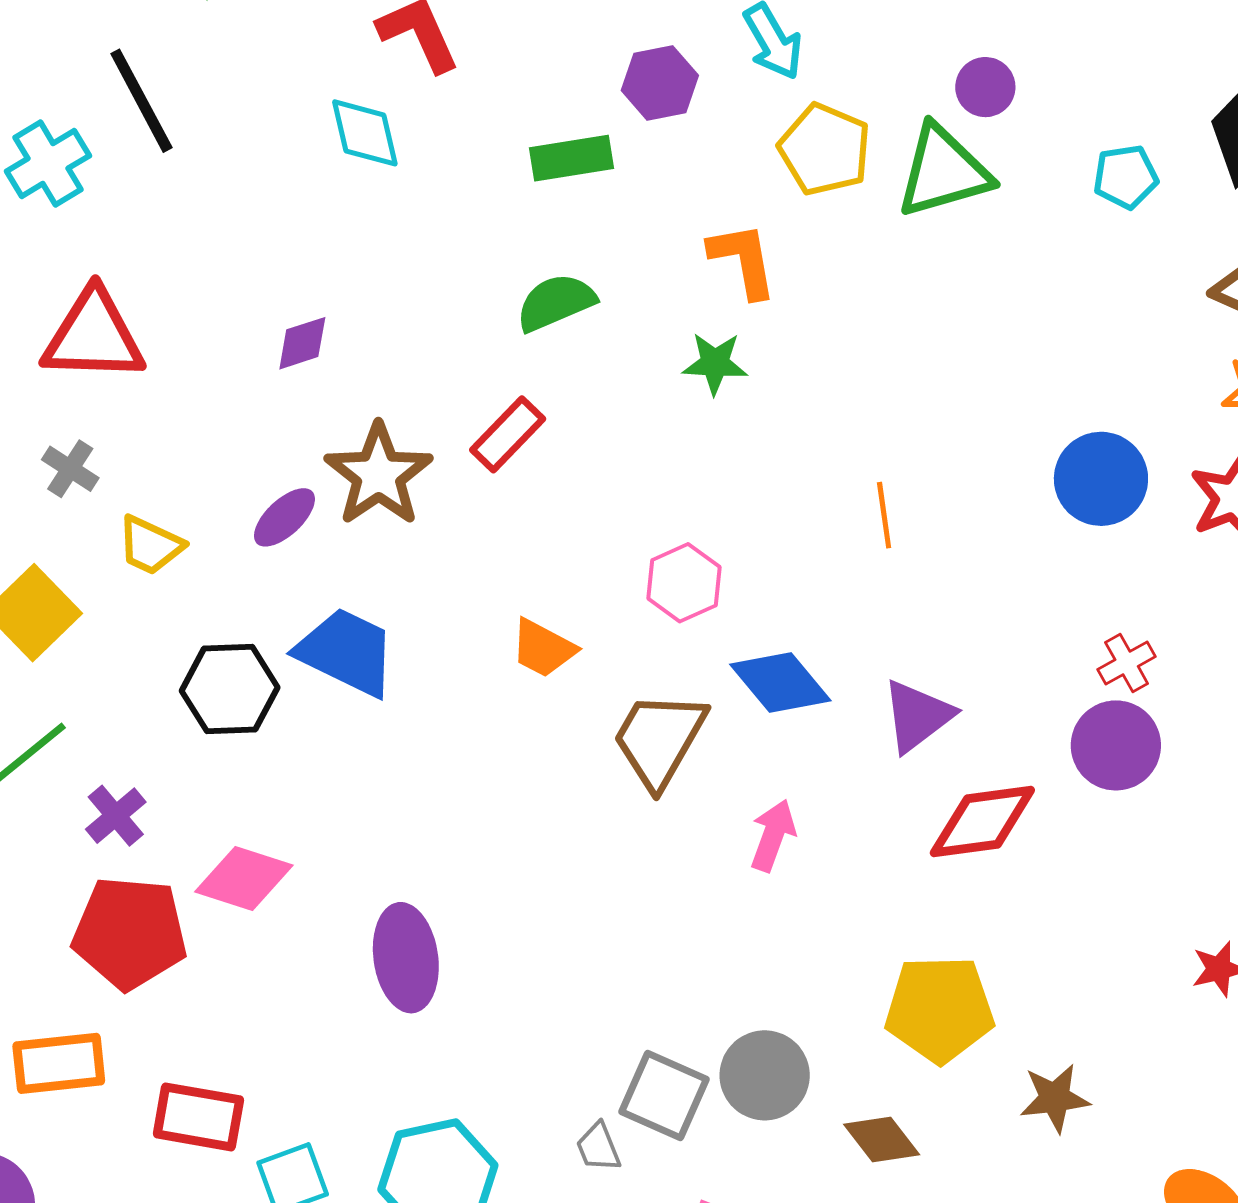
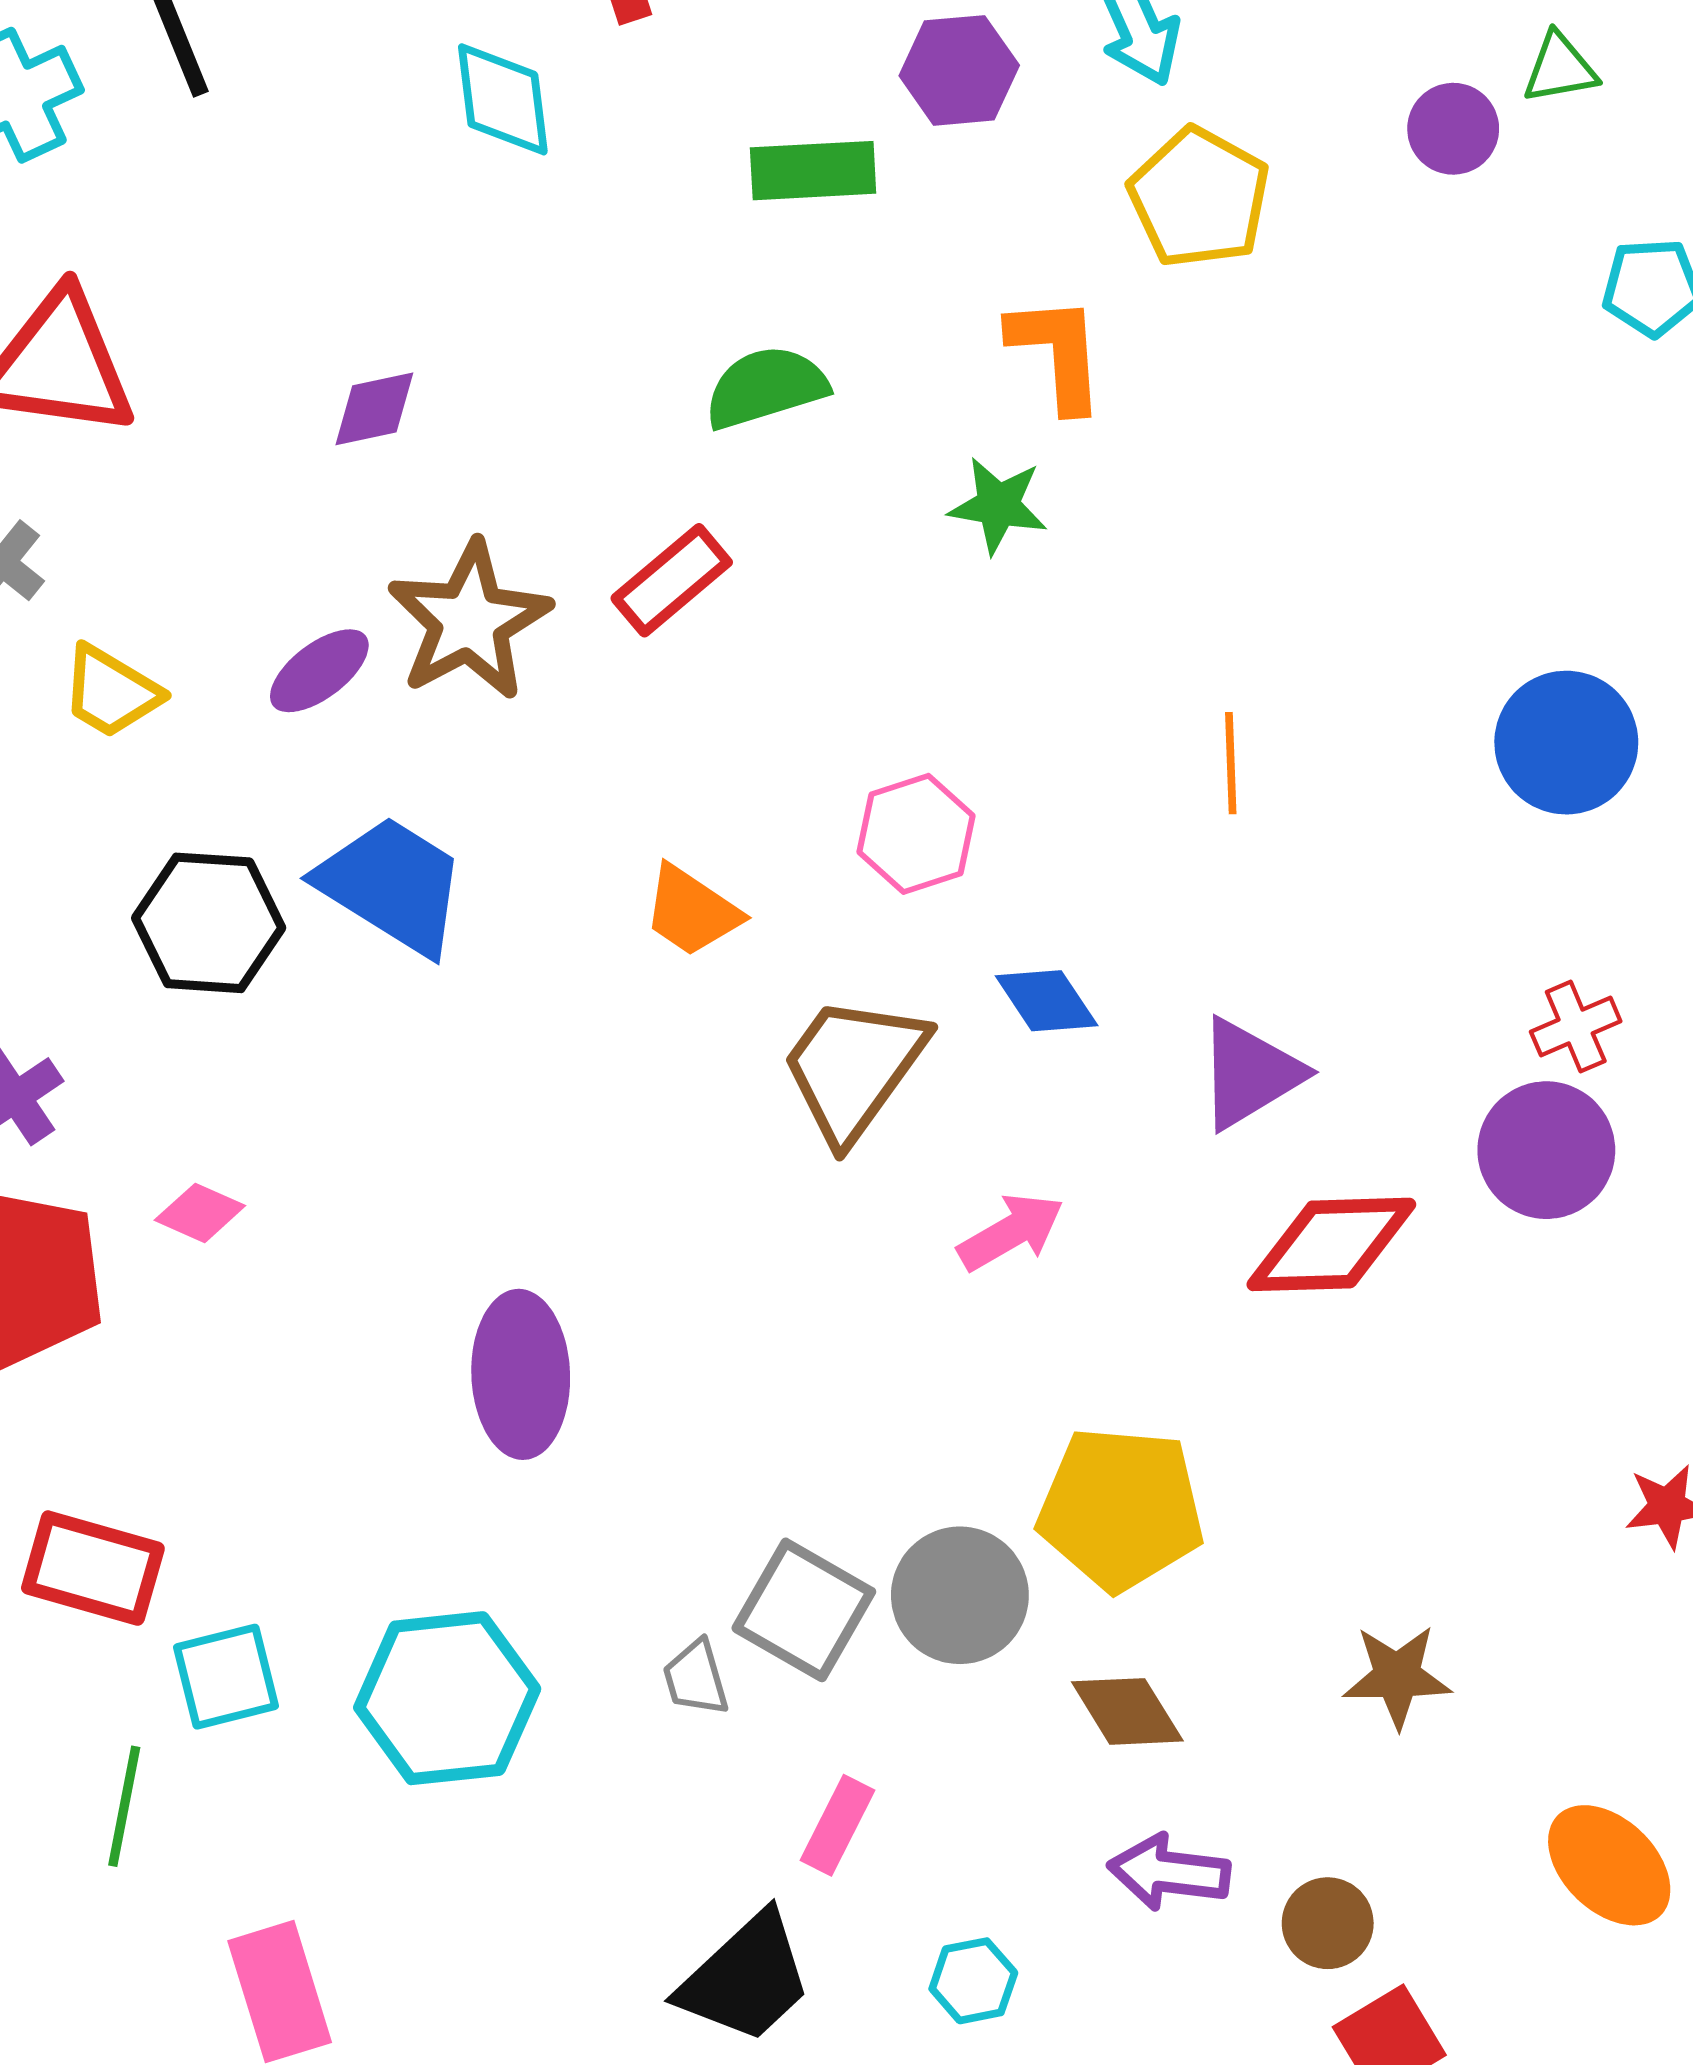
green triangle: (944, 171) -> (1560, 68), moved, size x0.5
blue diamond: (780, 683) -> (1047, 1001), size x0.7
pink arrow: (773, 835) -> (1011, 1232), turned 34
pink diamond: (244, 878) -> (200, 1213), size x0.6
purple ellipse: (406, 958) -> (521, 1374), moved
yellow pentagon: (940, 1009) -> (1121, 1509), moved

